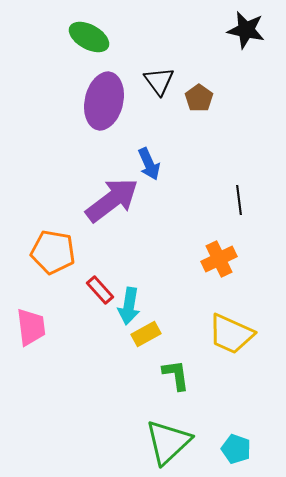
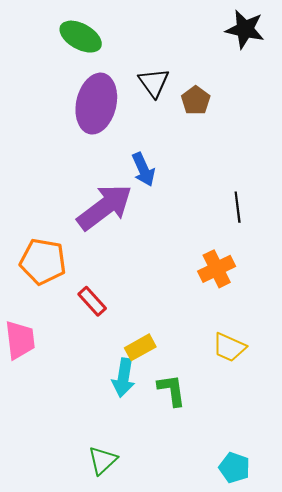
cyan arrow: (129, 306) -> (124, 378), moved
yellow trapezoid: (231, 334) -> (229, 347), size x0.7
green triangle: (168, 442) -> (103, 460), moved, size x0.6

